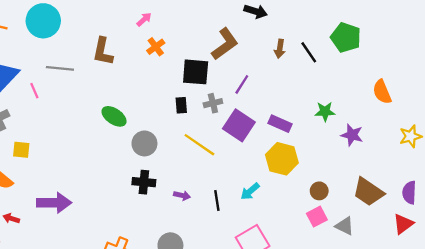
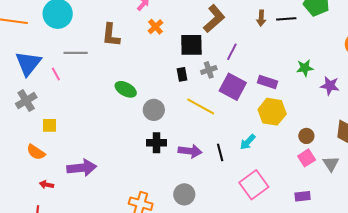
black line: (309, 52) -> (286, 19), turned -54
purple arrow: (182, 195) -> (190, 151), size x1.6
gray triangle: (345, 226) -> (331, 164), turned 36

